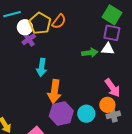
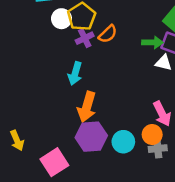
orange semicircle: (59, 21) -> (108, 34), moved
purple cross: (29, 39) -> (85, 38), moved
green arrow: (90, 53) -> (152, 42), moved

